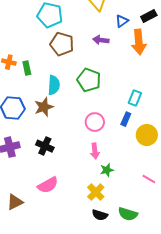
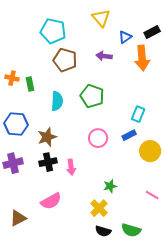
brown star: (44, 107) -> (47, 137), moved
blue rectangle: (126, 119) -> (129, 135), turned 40
black cross: (45, 146) -> (48, 162), turned -36
pink arrow: (95, 151) -> (71, 167), moved

